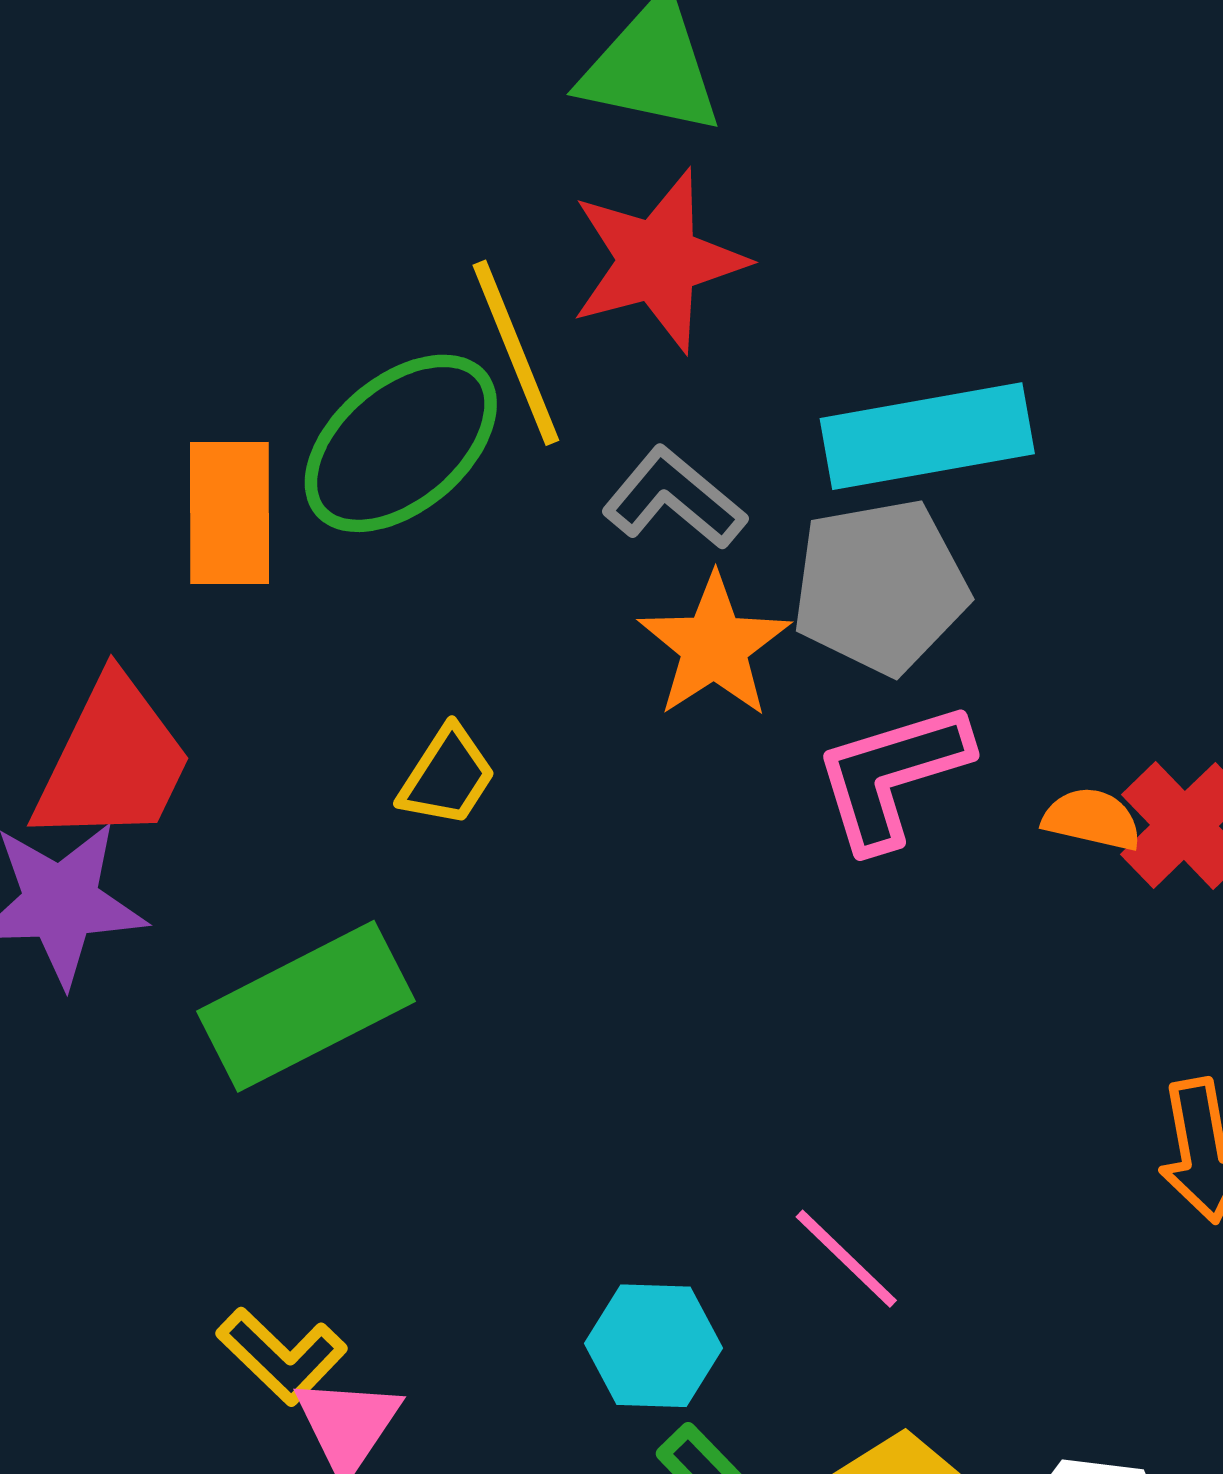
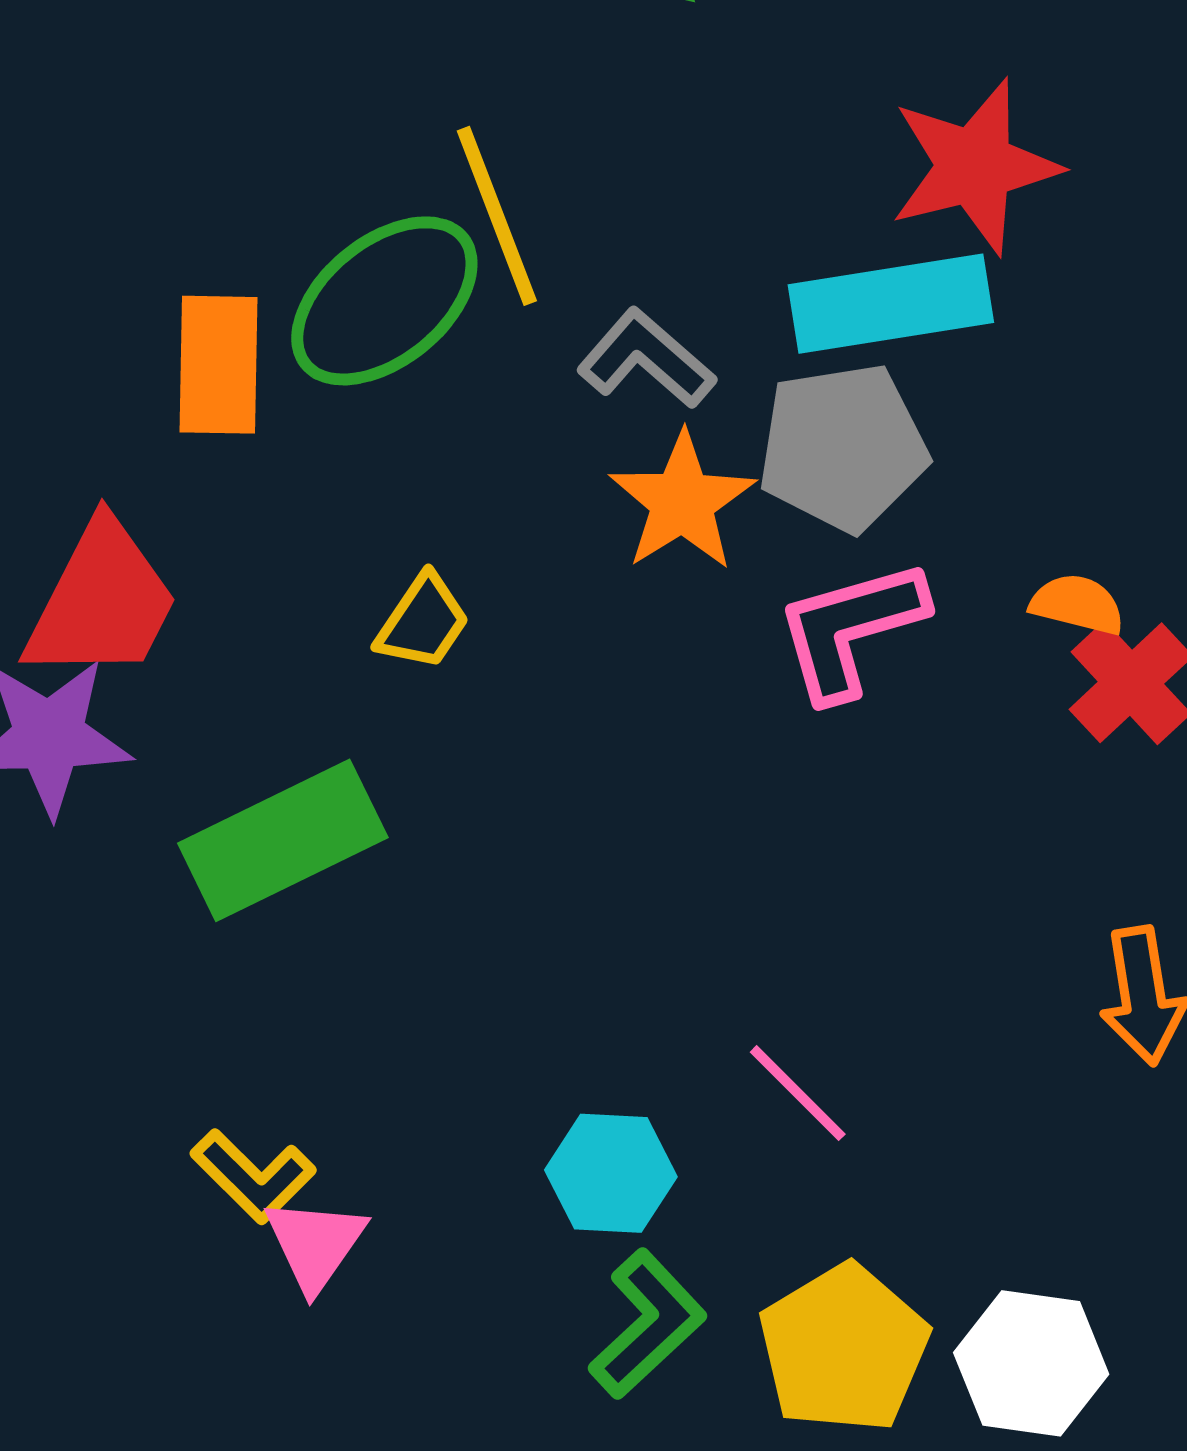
red star: (658, 261) -> (975, 166), moved
orange semicircle: (1092, 819) -> (1077, 604), moved

